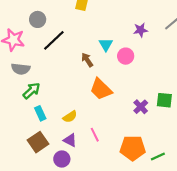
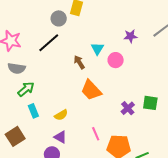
gray circle: (38, 19) -> (59, 18), moved
pink line: (95, 135) -> (96, 134), moved
brown square: (38, 142) -> (15, 136), moved

